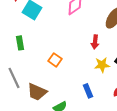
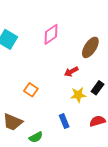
red arrow: (95, 42) -> (71, 72), turned 56

